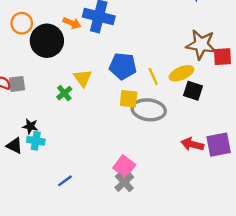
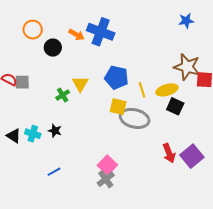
black circle: (47, 41) -> (53, 48), size x0.6
black star: (30, 126) -> (55, 131), moved
red arrow: (192, 144) -> (169, 153), turned -132
purple square: (219, 145) -> (192, 156), turned -35

